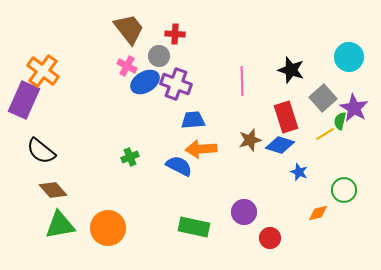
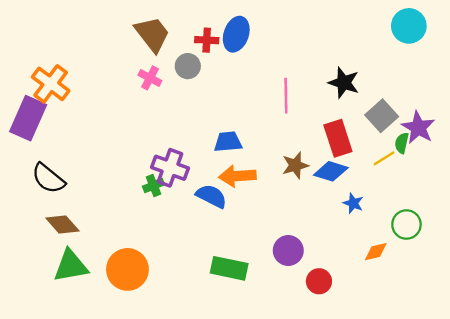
cyan circle: (349, 57) -> (409, 26), moved
blue ellipse: (145, 82) -> (236, 34), moved, turned -40
purple cross: (176, 84) -> (170, 168), moved

